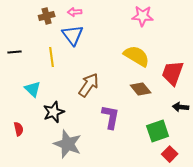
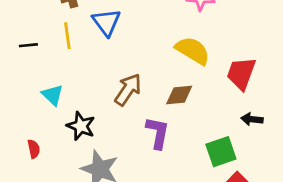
yellow line: (52, 57) -> (67, 36), moved
brown diamond: (141, 89) -> (179, 95), moved, turned -55
black star: (54, 112) -> (81, 126), turned -30

